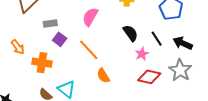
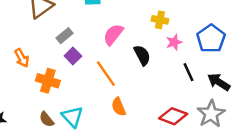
gray rectangle: (50, 23) -> (65, 36), turned -40
black semicircle: (130, 33) -> (142, 55), moved
pink star: (142, 54) -> (174, 42), moved

